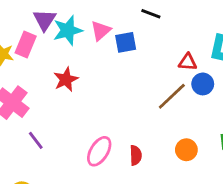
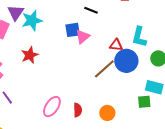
pink triangle: (101, 31) -> (83, 37), moved
blue circle: (203, 84) -> (126, 61), size x1.5
orange circle: (186, 150) -> (107, 113), moved

